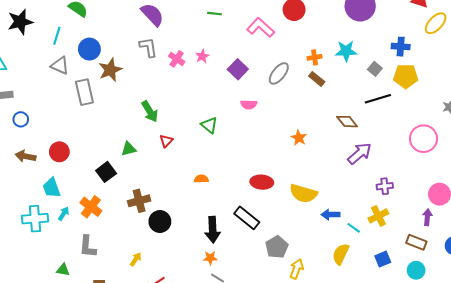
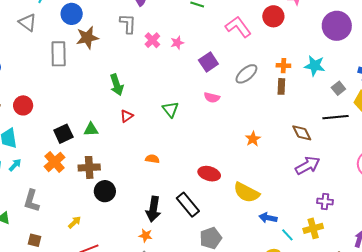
gray triangle: (60, 66) -> (28, 22), moved
brown rectangle: (317, 79) -> (281, 86), turned 42
green triangle: (129, 149) -> (91, 129), moved
orange cross: (91, 207) -> (55, 162), moved

